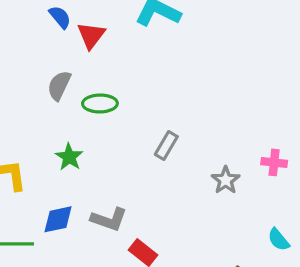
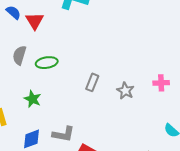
gray star: (226, 180) -> (125, 91), moved

